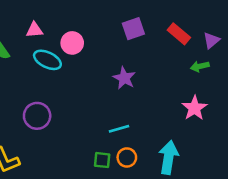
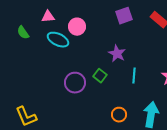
purple circle: (37, 116) -> (75, 83), moved
cyan line: (119, 129) -> (134, 76), moved, turned -70
green square: (102, 160) -> (100, 76), moved, turned 32

